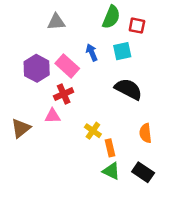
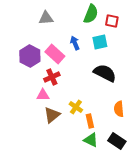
brown triangle: (21, 128) -> (52, 115), moved

